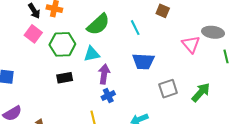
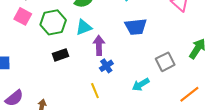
gray square: (168, 89) -> (165, 62), moved

